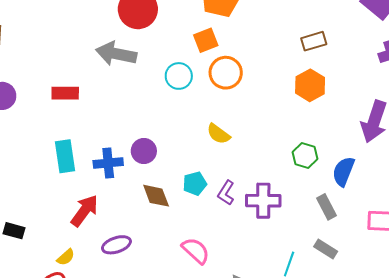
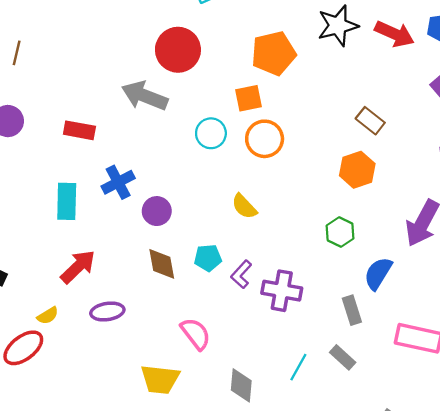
brown rectangle: (314, 41) -> (370, 121), turned 45
green hexagon: (305, 156) -> (340, 232), moved
blue cross: (108, 163) -> (118, 182), moved, turned -32

